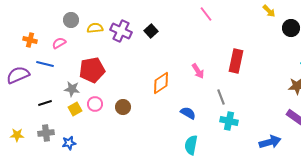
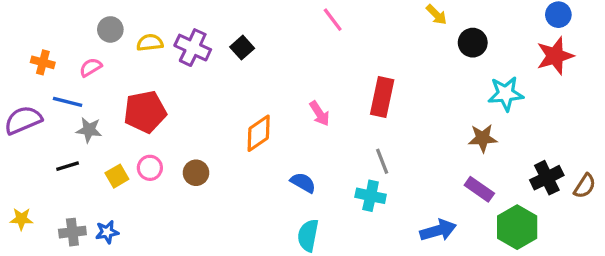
gray star: (72, 89) -> (89, 130), moved
gray line: (221, 97) -> (382, 161), moved
gray cross: (46, 133) -> (72, 232), moved

